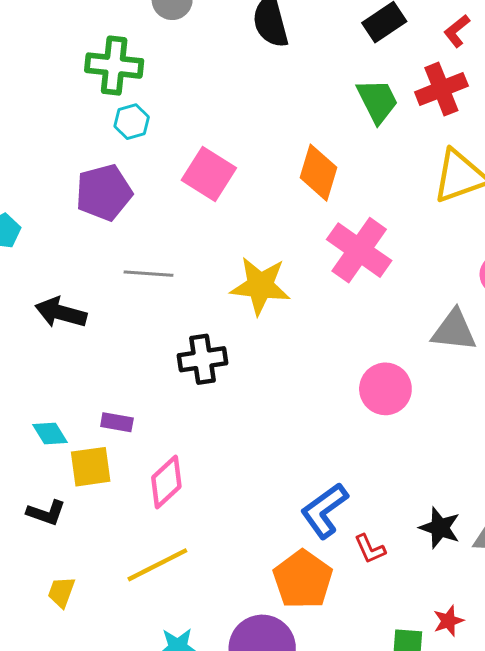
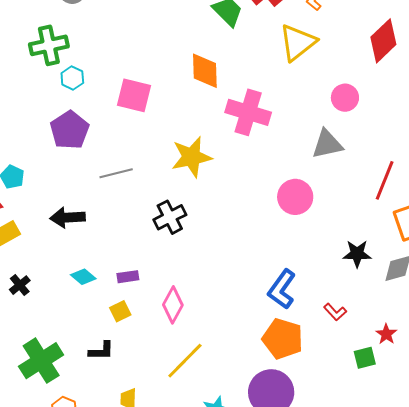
cyan diamond: (50, 434) -> (83, 277), moved
yellow square: (91, 467) -> (120, 311), size x0.7
black star: (440, 528) -> (357, 254), moved
red L-shape: (370, 549) -> (335, 312), moved

